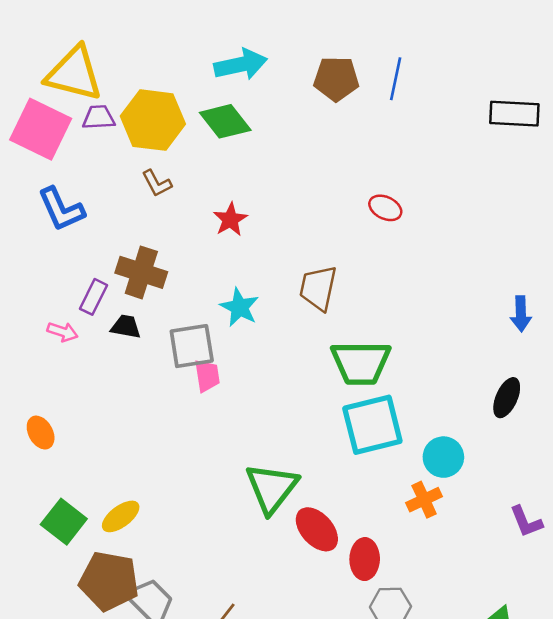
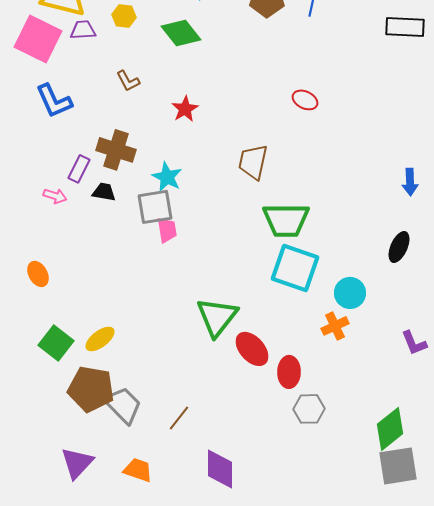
yellow hexagon: (153, 120) -> (124, 16), moved, size x0.5
cyan star: (239, 307) -> (167, 177), moved
cyan square: (372, 425) -> (295, 268), turned 33

